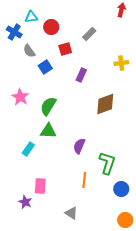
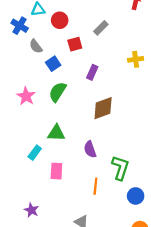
brown diamond: (105, 104) -> (103, 108), moved
green semicircle: (48, 106) -> (57, 92), moved
purple semicircle: (79, 146) -> (90, 149), turned -42
pink rectangle: (40, 186) -> (56, 171), moved

